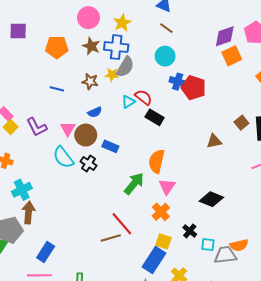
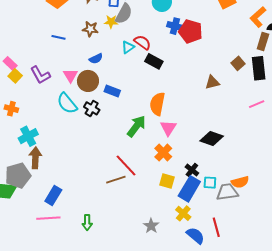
blue rectangle: (154, 260) -> (189, 189), moved

